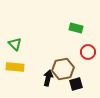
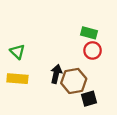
red circle: (88, 52) -> (93, 50), moved
black arrow: (48, 78) -> (56, 74), moved

